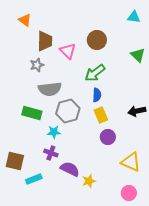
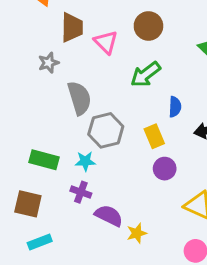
gray star: (37, 65) -> (49, 63), moved
gray semicircle: (50, 89) -> (79, 98), turned -100
blue semicircle: (97, 95) -> (175, 107), moved
green rectangle: (32, 113) -> (44, 160), moved
cyan rectangle: (34, 179) -> (40, 242), moved

